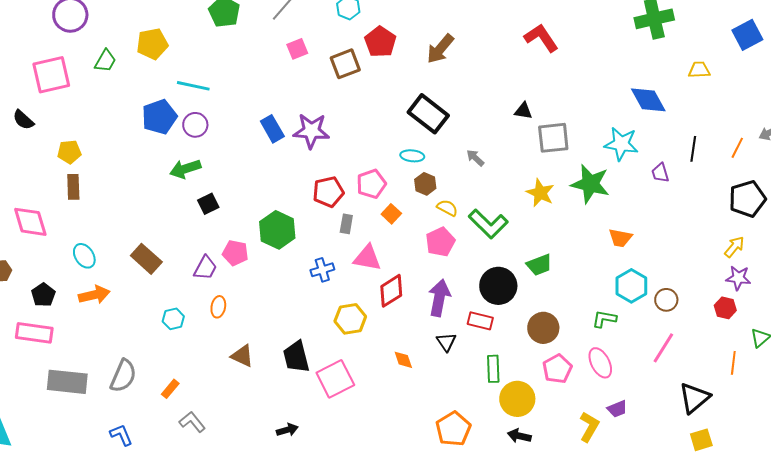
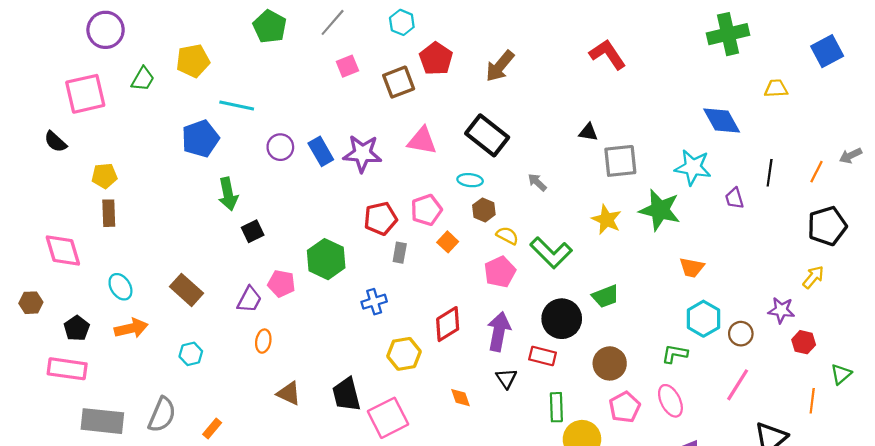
purple circle: (195, 125) -> (280, 147), moved
green arrow: (185, 169) -> (228, 194), turned -84
pink triangle: (367, 258) -> (422, 141), moved
purple star: (738, 278) -> (781, 310), moved
cyan hexagon: (173, 319) -> (191, 354), moved

